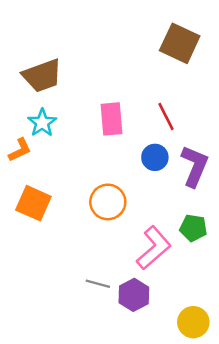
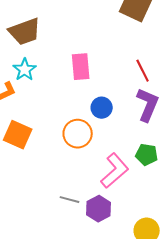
red line: (166, 116) -> (143, 71), moved
blue circle: (155, 157) -> (102, 108), moved

